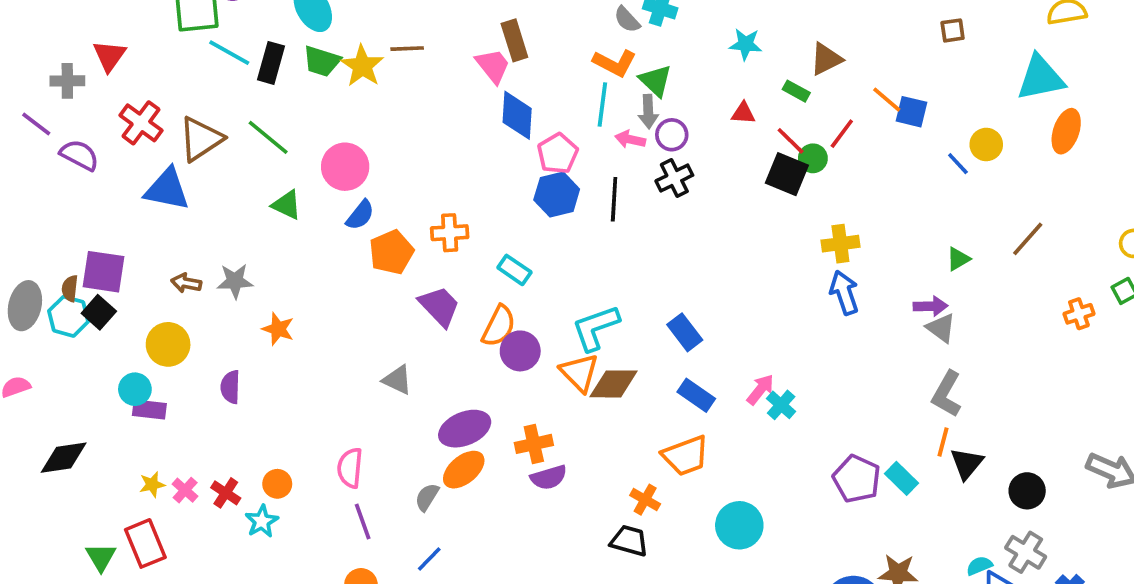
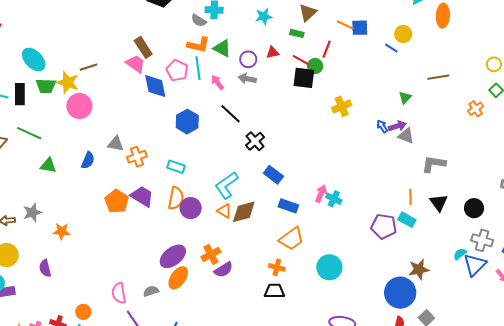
gray arrow: (648, 112) -> (247, 79), moved, turned 120
purple circle: (672, 135) -> (248, 59), moved
pink arrow: (630, 139) -> (217, 82), turned 56
pink pentagon: (558, 154) -> (177, 70), moved
pink circle: (345, 167) -> (79, 106), moved
black cross: (674, 178) -> (255, 141), moved
black line: (614, 199) -> (230, 114), moved, turned -35
brown line: (1028, 239) -> (438, 77), turned 55
orange pentagon: (391, 252) -> (117, 201), moved
blue arrow: (844, 293) -> (382, 126), moved, size x0.6
orange triangle: (579, 373) -> (224, 211), size x0.7
gray triangle: (397, 380) -> (116, 144), moved
gray L-shape: (947, 394) -> (434, 164), moved, turned 85
orange line: (943, 442) -> (410, 197), moved
gray semicircle: (427, 497) -> (151, 291), moved, turned 56

